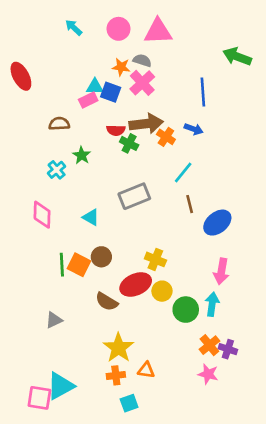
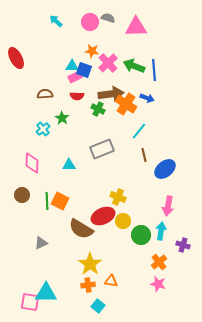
pink triangle: (158, 31) -> (136, 27), moved
green arrow: (237, 56) -> (134, 66), moved
gray semicircle: (142, 60) -> (108, 18), moved
pink rectangle: (88, 100) -> (75, 77), moved
red semicircle: (116, 130) -> (77, 96), moved
orange cross: (166, 137) -> (126, 104), size x1.5
cyan triangle: (91, 217) -> (69, 165), turned -32
brown circle: (101, 257) -> (22, 195), moved
brown semicircle: (107, 302) -> (81, 229), size x1.4
purple cross: (228, 349) -> (183, 245), moved
cyan triangle: (61, 386) -> (46, 293), turned 30
cyan square: (129, 403) -> (98, 306), turned -32

